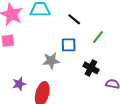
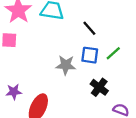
blue square: (69, 45) -> (90, 55), moved
gray star: (51, 61) -> (66, 65), moved

